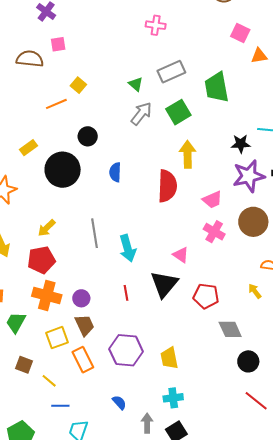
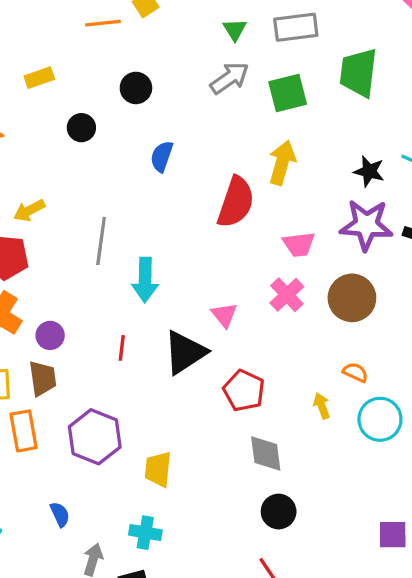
black circle: (63, 170) -> (81, 128), size x0.5

